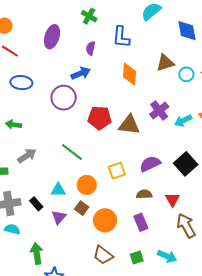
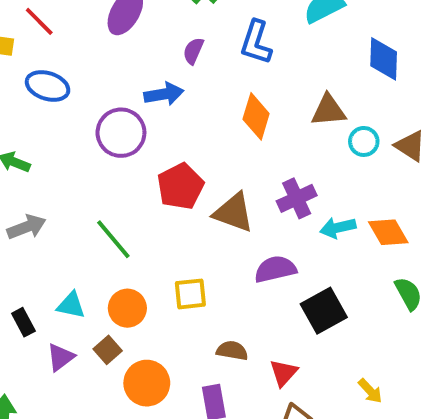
red pentagon: (100, 118) -> (180, 186), turned 30
purple semicircle: (150, 164) -> (275, 269), moved

